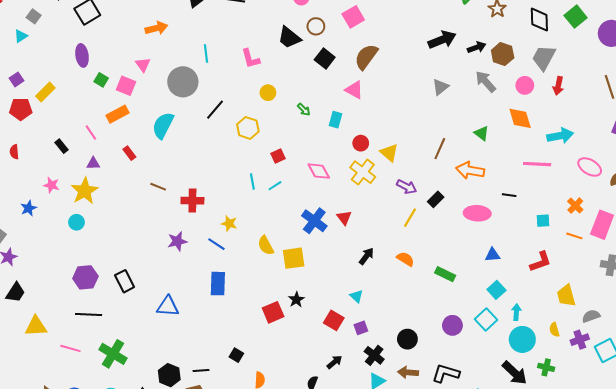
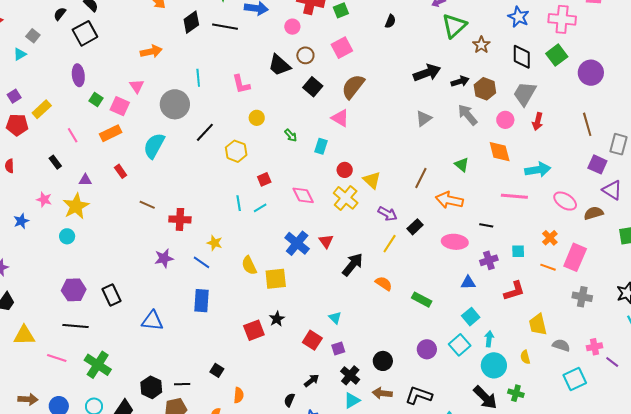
pink line: (91, 133) -> (73, 135), moved
black arrow: (366, 256) -> (353, 265), moved, size x1.4
gray semicircle: (591, 316) -> (561, 345), turned 36
purple cross: (580, 340) -> (489, 260), moved

